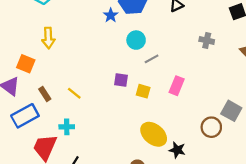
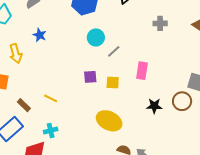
blue star: (111, 15) -> (40, 35), moved
yellow ellipse: (154, 134) -> (109, 121), moved
black star: (177, 150) -> (154, 106), moved

